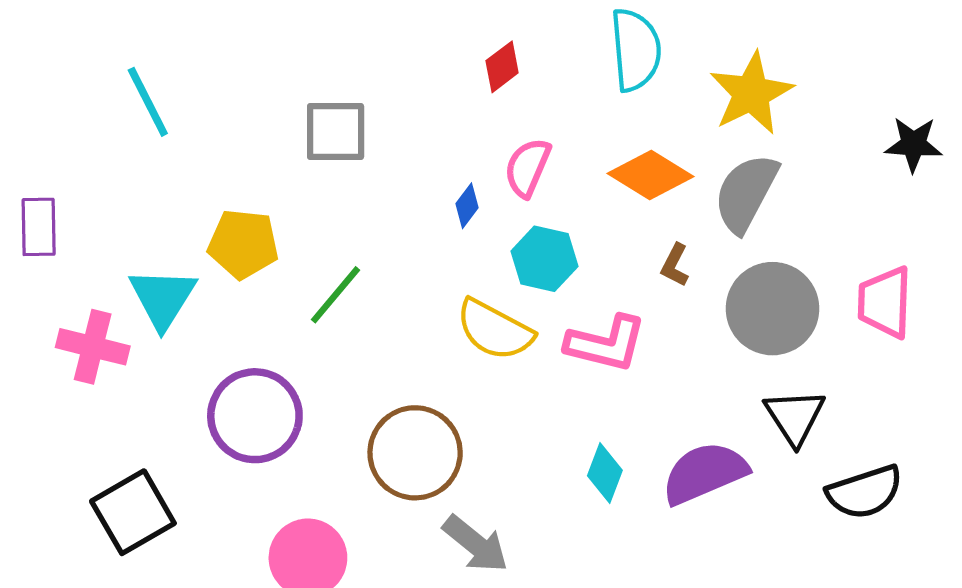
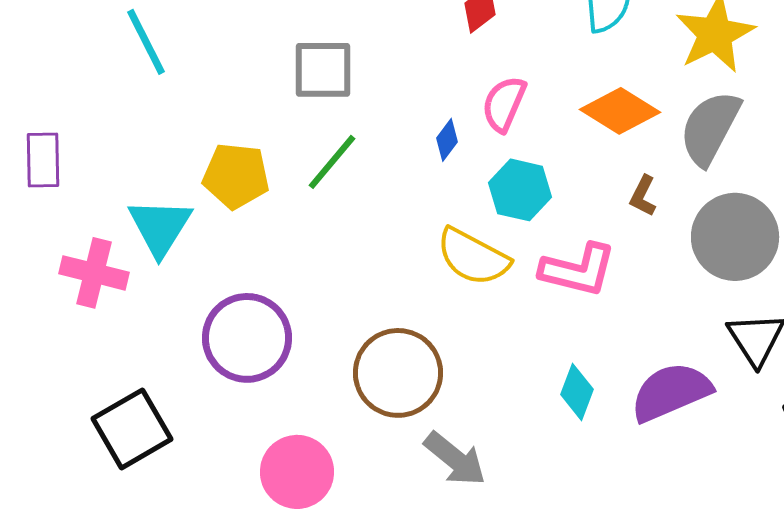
green line: (336, 295) -> (332, 162), moved

